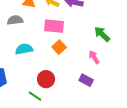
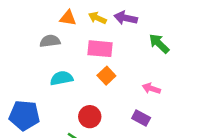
green arrow: (102, 34) -> (159, 44), moved
pink arrow: (94, 57) -> (151, 88), turned -40

